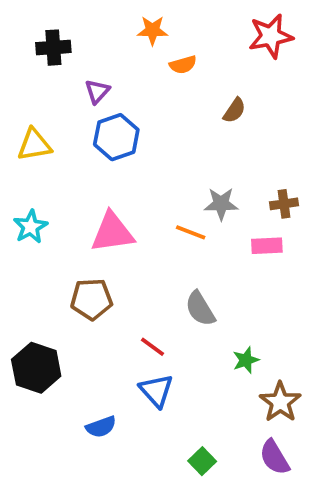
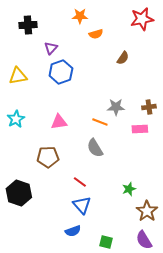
pink triangle: (112, 232) -> (59, 122), size x0.7
gray semicircle: (200, 309) -> (95, 148), moved
blue semicircle: (101, 427) -> (73, 231), moved
green square: (202, 461) -> (106, 242), turned -32

